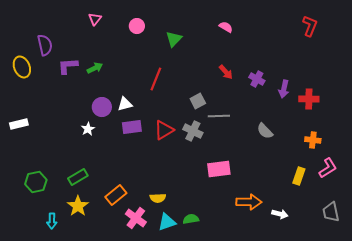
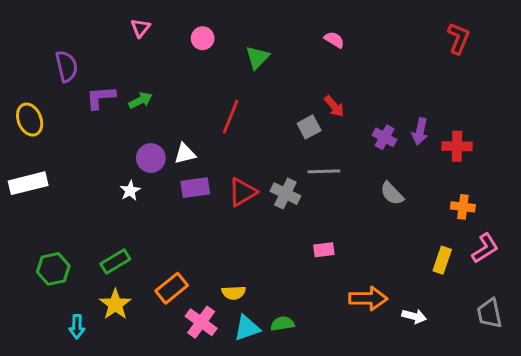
yellow ellipse: (22, 67) -> (30, 120), moved
purple cross: (257, 79) -> (385, 137), moved
gray square: (198, 101) -> (309, 127), moved
white rectangle: (19, 124) -> (28, 183), size x1.4
pink rectangle: (219, 169) -> (324, 250), size x0.6

